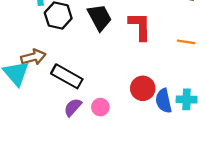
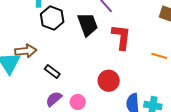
black rectangle: (67, 76) -> (52, 72), size x0.6
red circle: (143, 88) -> (109, 81), moved

